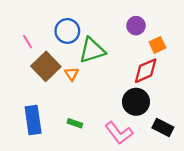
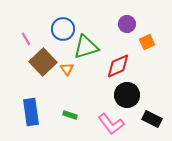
red diamond: (146, 71) -> (118, 66), moved

